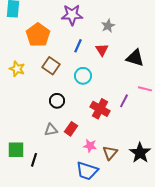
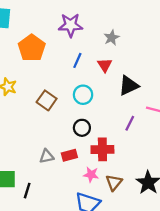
black triangle: (135, 58) -> (129, 86), moved, turned -42
brown square: (51, 66) -> (47, 100), moved
black circle: (57, 101) -> (82, 128), moved
red cross: (100, 109) -> (102, 149), moved, turned -30
red rectangle: (71, 129) -> (69, 155), turned 40

